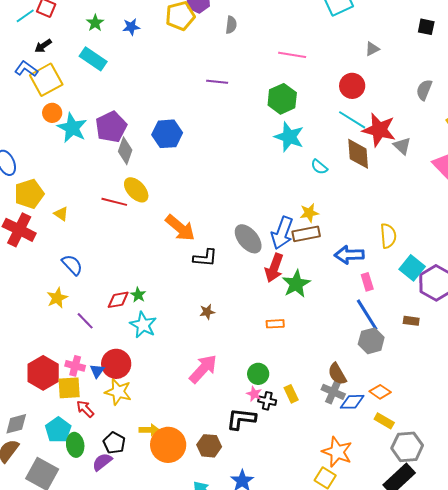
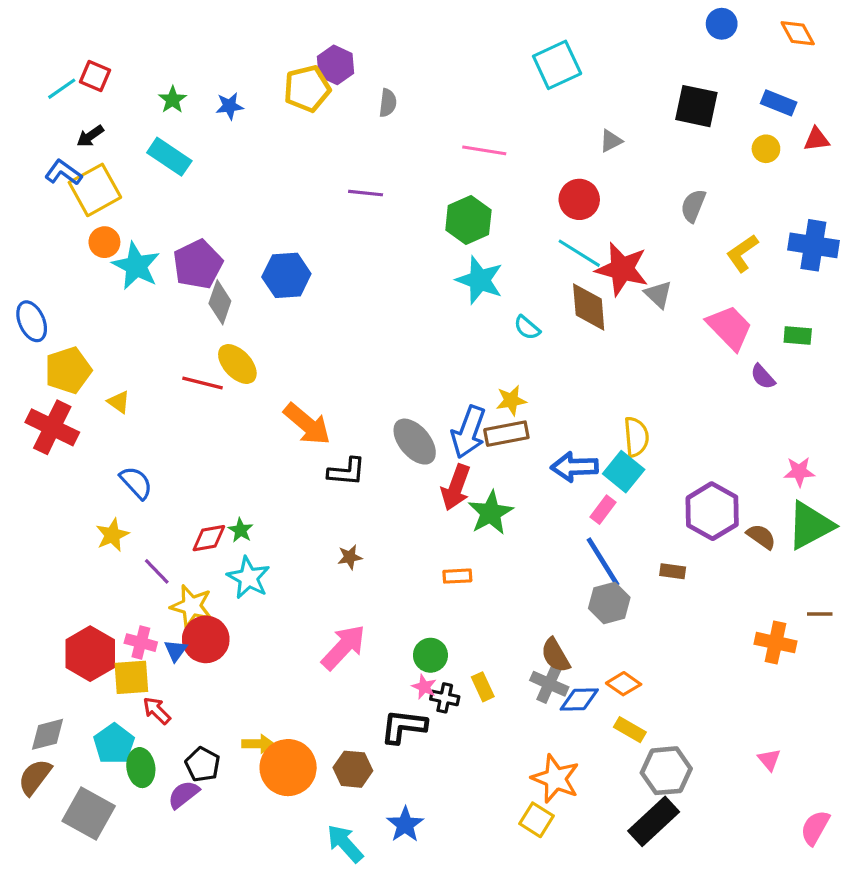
black square: (426, 27) -> (696, 106), size x1.6
cyan square: (412, 268) -> (624, 472), moved
pink rectangle: (367, 282) -> (603, 510), turned 54
yellow star: (118, 392) -> (191, 606), moved

